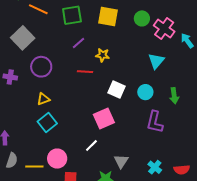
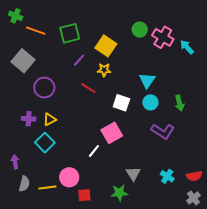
yellow square: (108, 16) -> (106, 46), moved, turned 30
cyan triangle: (156, 61) -> (147, 80), moved
red line: (85, 72) -> (88, 88), turned 35
purple cross: (10, 77) -> (29, 119), moved
cyan square: (47, 122) -> (45, 143), moved
purple L-shape: (155, 122) -> (163, 131), turned -65
white line: (91, 145) -> (94, 151), moved

